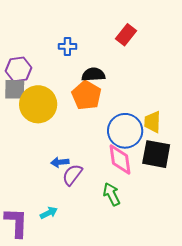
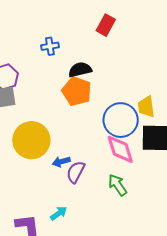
yellow circle: (38, 104) -> (31, 140), moved

